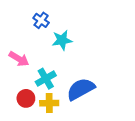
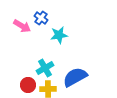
pink arrow: (19, 59) -> (22, 26), moved

